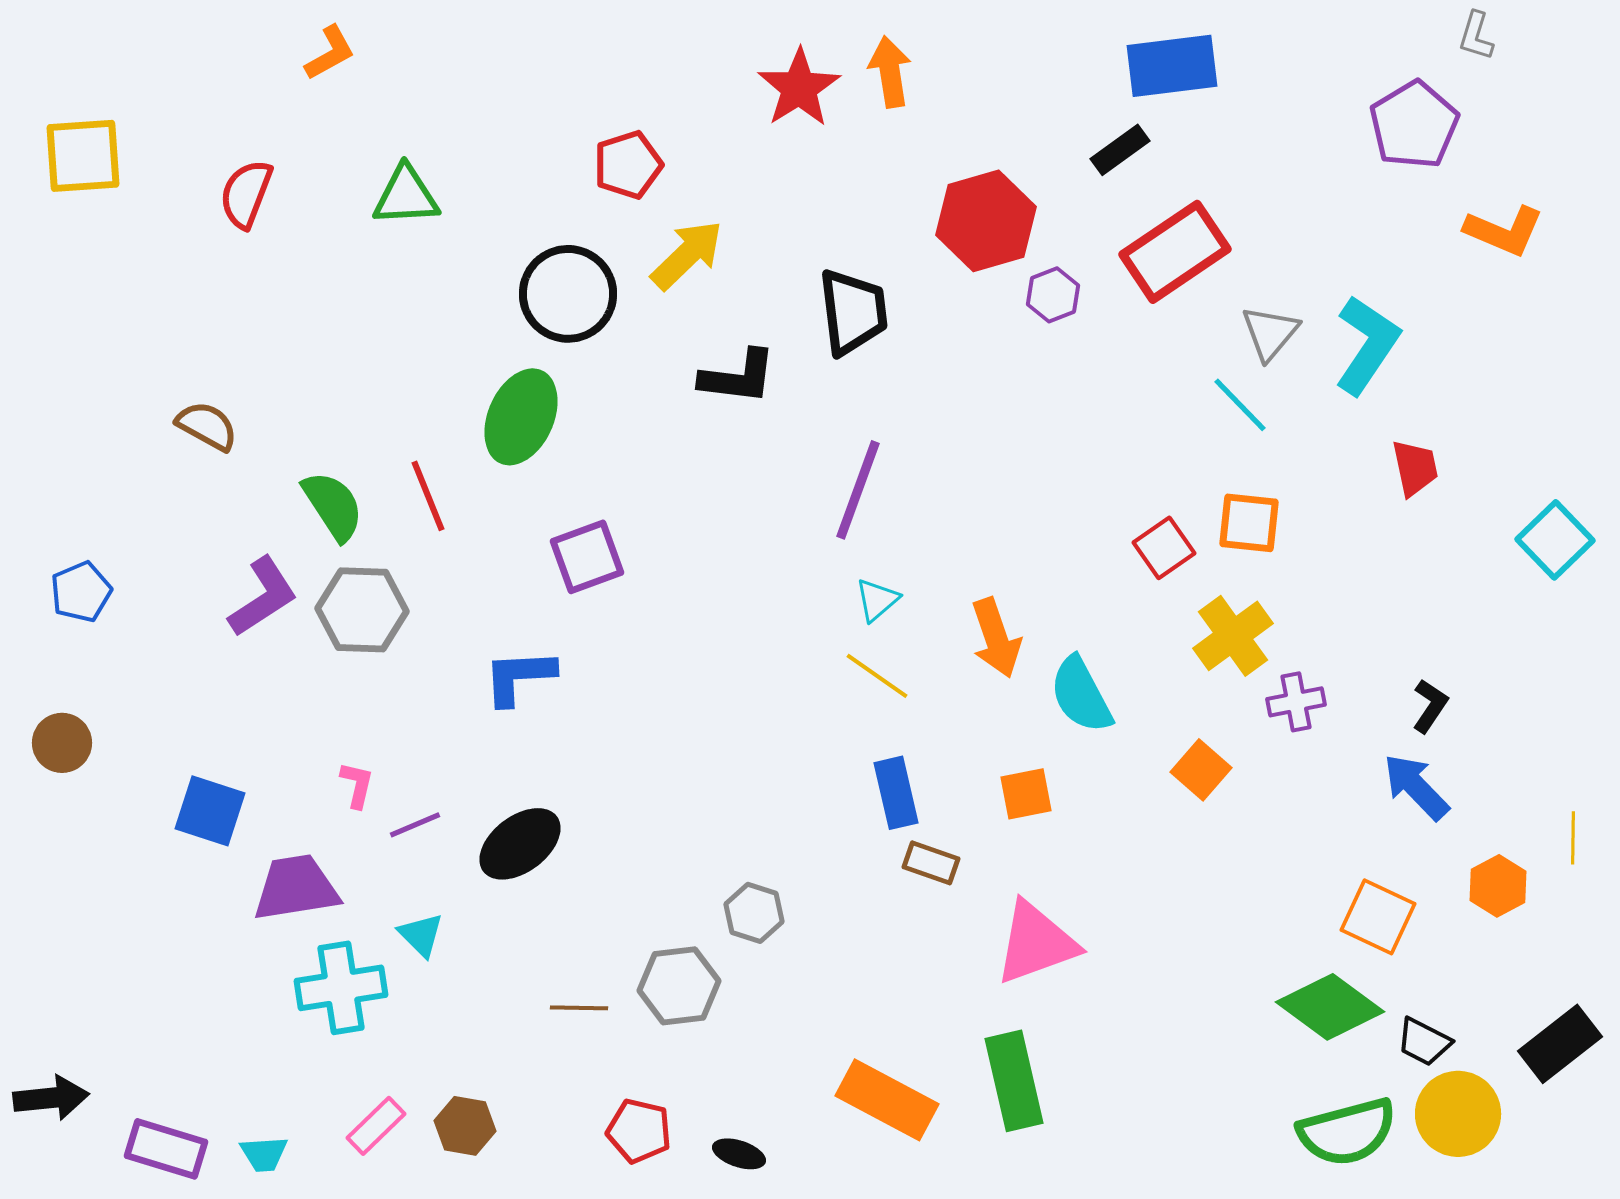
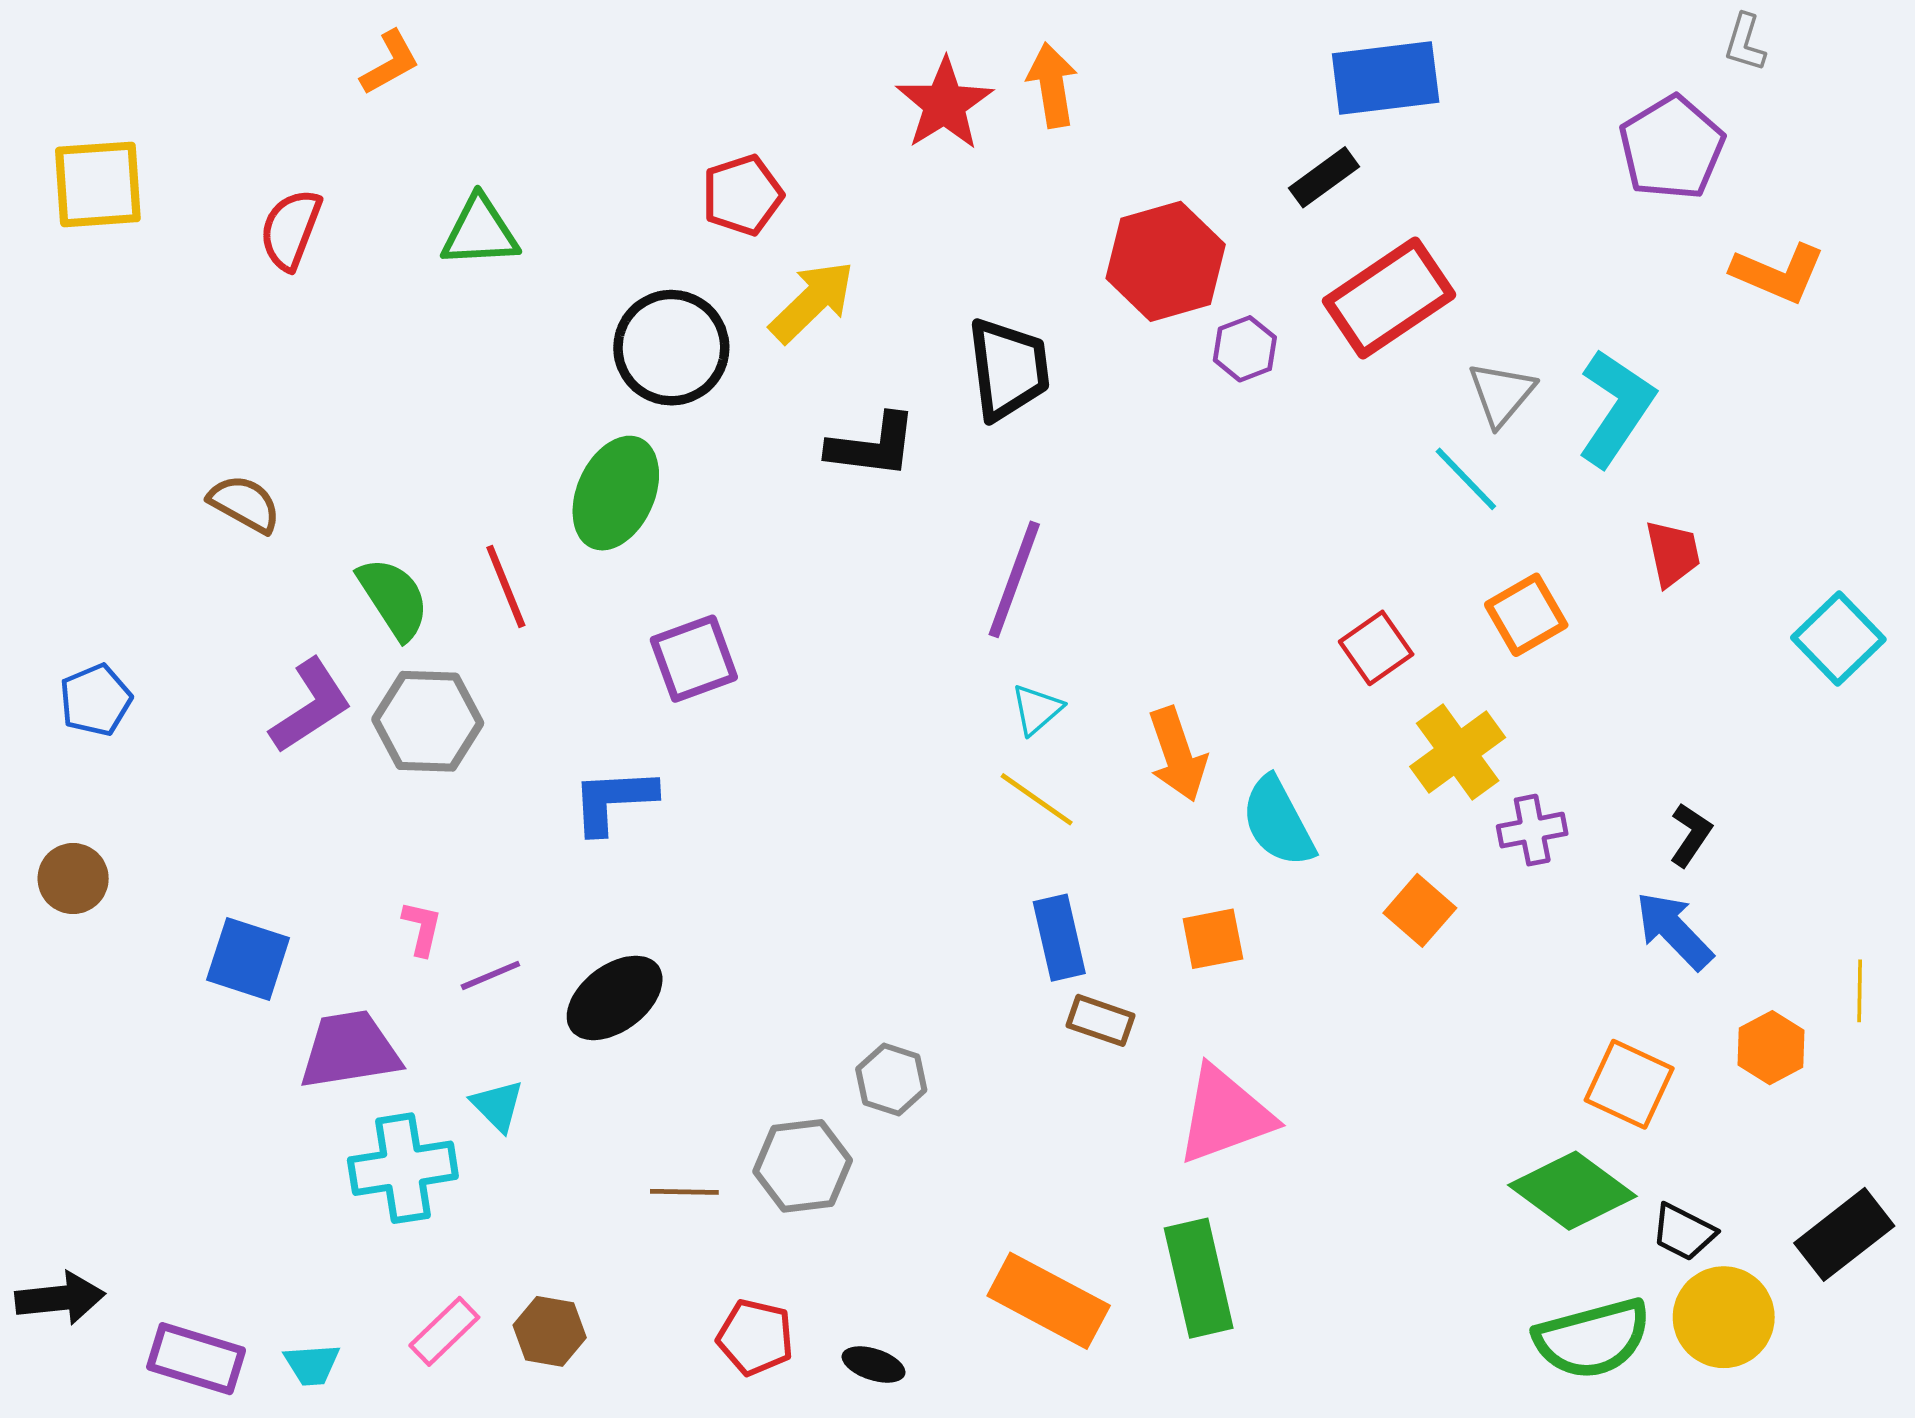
orange square: (1249, 523) -> (1526, 615), moved, turned -36

